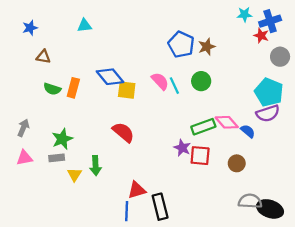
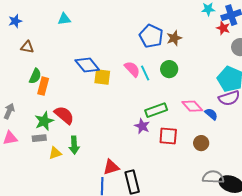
orange rectangle: (73, 88) -> (43, 86), moved
green semicircle: (52, 89) -> (35, 76), turned -84
green rectangle: (203, 127) -> (156, 110), moved
red semicircle: (123, 132) -> (64, 115), moved
purple star: (182, 148) -> (142, 126), moved
yellow triangle: (74, 174) -> (55, 153), turned 40

